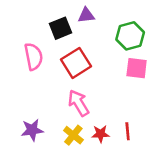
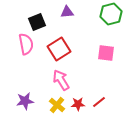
black square: (61, 28) -> (37, 22), moved
green hexagon: (130, 36) -> (111, 14), moved
red line: (128, 131) -> (99, 102), turned 56

